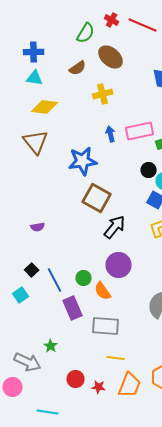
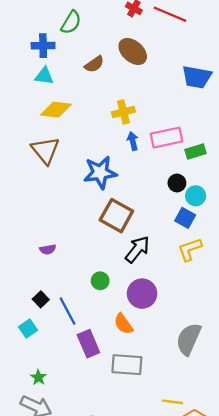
green semicircle: (86, 33) -> (71, 22), moved
yellow cross: (103, 94) -> (123, 112), moved
green circle: (84, 278) -> (100, 281), moved
green star: (51, 346) -> (38, 377), moved
yellow line: (116, 358) -> (172, 402), moved

